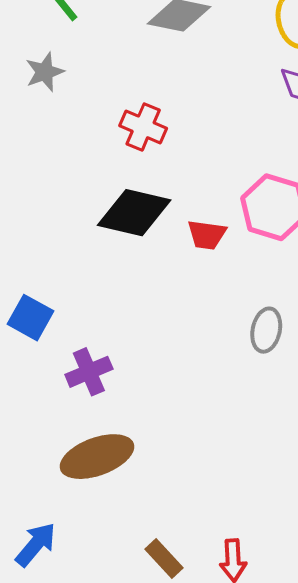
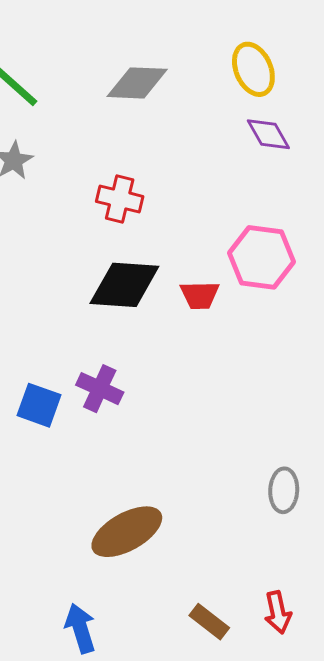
gray ellipse: (266, 330) -> (284, 490), moved
purple cross: (89, 372) -> (100, 389), moved, turned -33
blue arrow: (36, 545) -> (80, 628), turned -48

